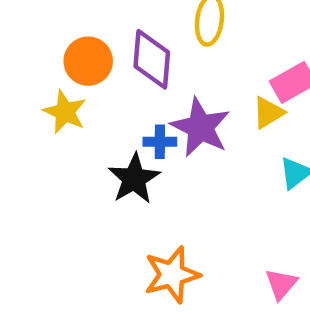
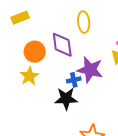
yellow star: (65, 112) -> (29, 76), turned 30
black star: (134, 179) -> (66, 99), turned -30

